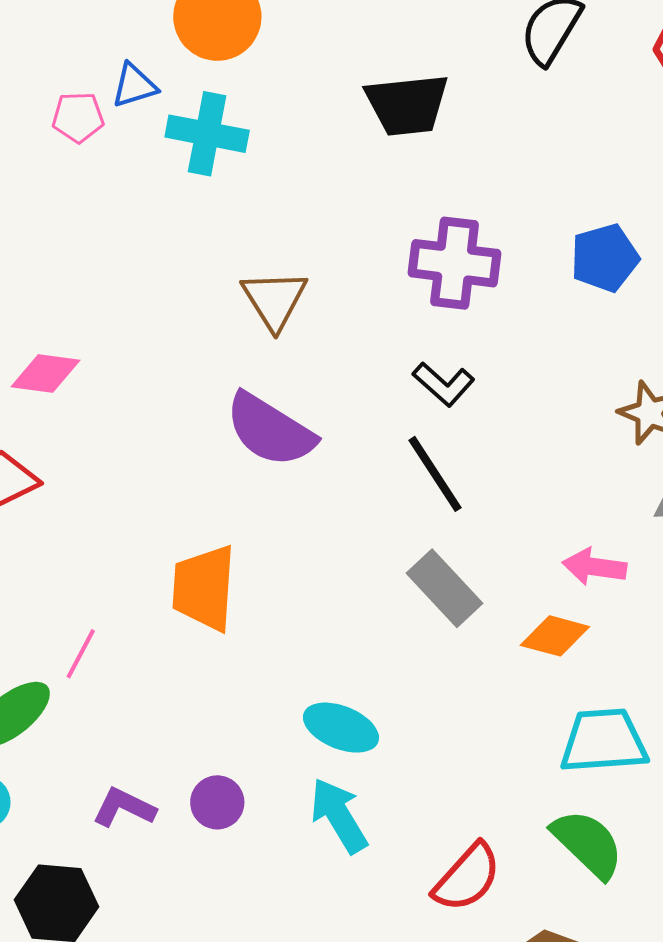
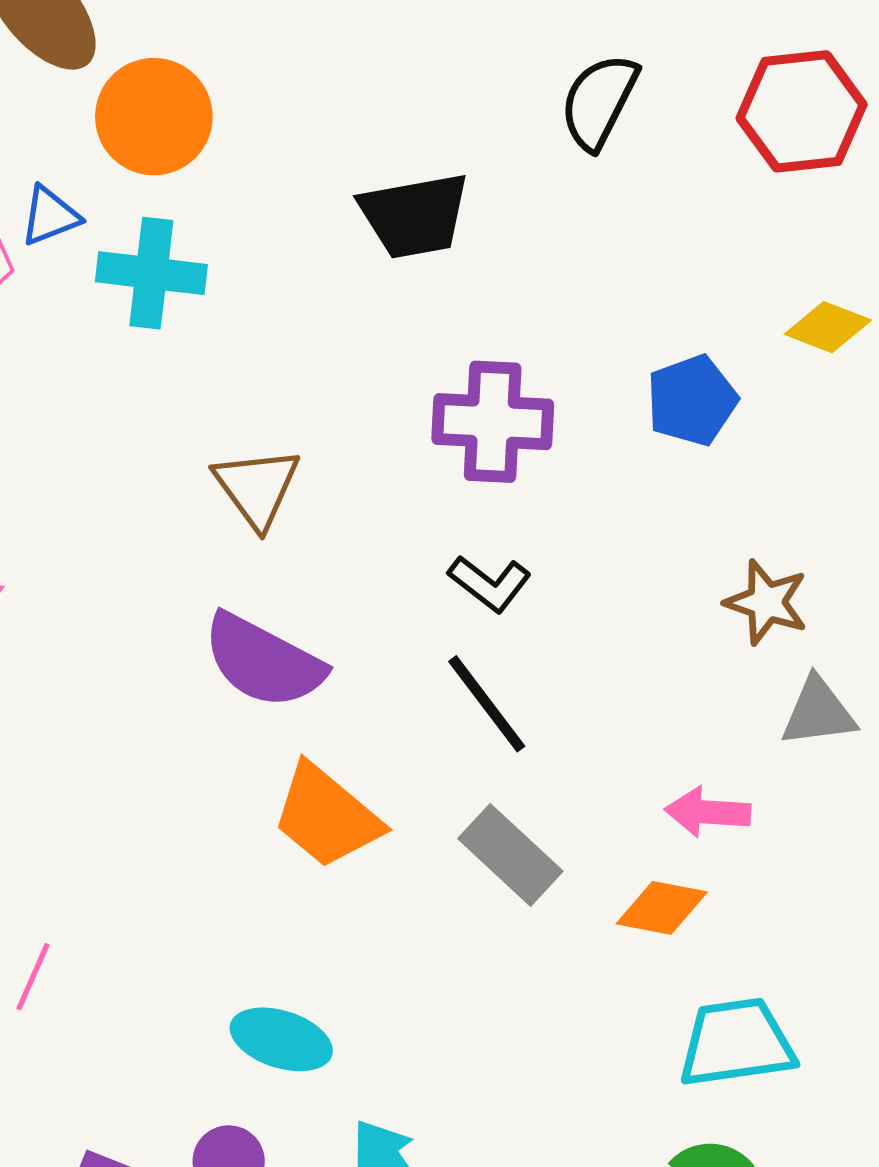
orange trapezoid: (204, 588) -> (327, 816), moved, turned -50
cyan ellipse: (341, 728) -> (281, 1039), moved

